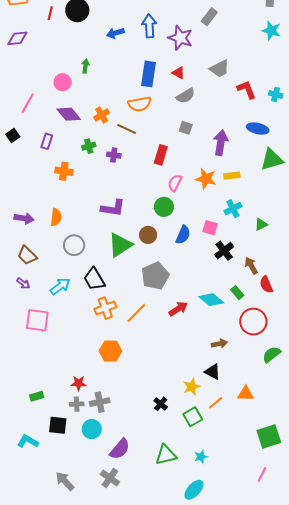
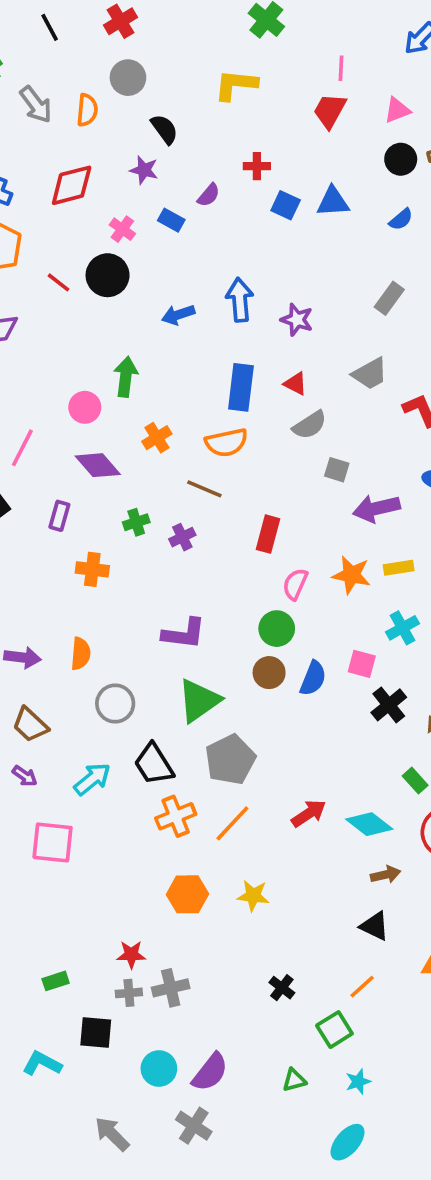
red line: (50, 13) -> (59, 282), turned -64
gray rectangle: (209, 17) -> (389, 298), moved
purple star: (180, 38) -> (297, 320), size x0.7
green arrow: (85, 66) -> (126, 377), size x1.5
orange cross: (102, 115) -> (157, 438), moved
gray square: (186, 128) -> (337, 470), moved
purple arrow: (221, 143) -> (376, 508), turned -110
purple cross: (114, 155) -> (182, 537), turned -32
brown circle: (148, 235) -> (269, 673), moved
gray pentagon: (155, 276) -> (230, 760), moved
cyan diamond: (211, 300) -> (369, 824), moved
yellow star: (192, 387) -> (253, 896), moved, turned 30
orange line: (216, 403) -> (362, 987), moved
green square: (193, 417) -> (334, 1030), moved
cyan circle: (92, 429) -> (159, 1068), moved
green triangle: (166, 455) -> (294, 1080), size x0.6

